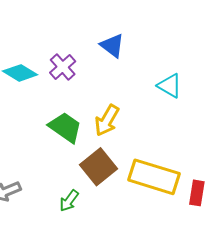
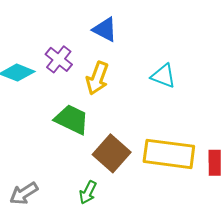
cyan triangle: (170, 86) -> (163, 76), moved
yellow arrow: (107, 120) -> (97, 78), moved

